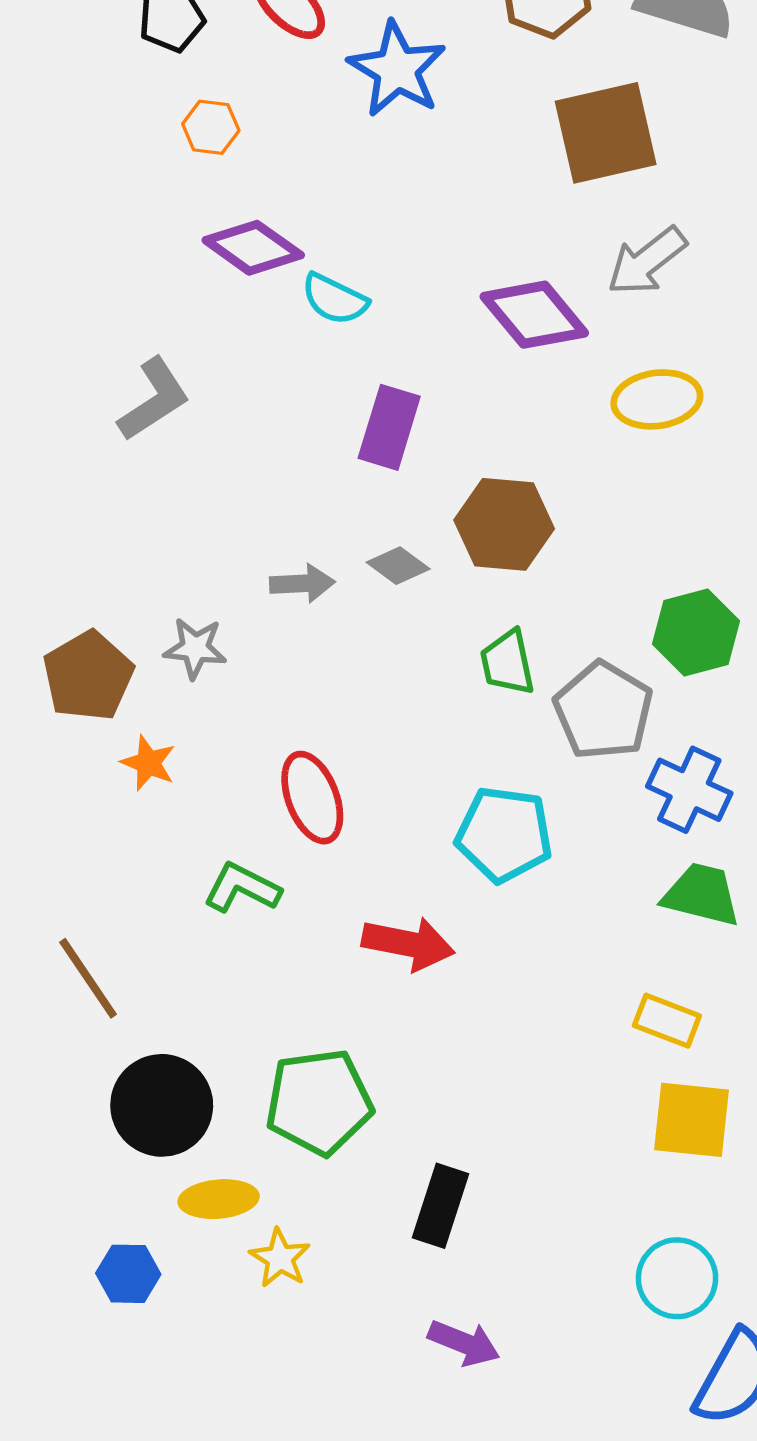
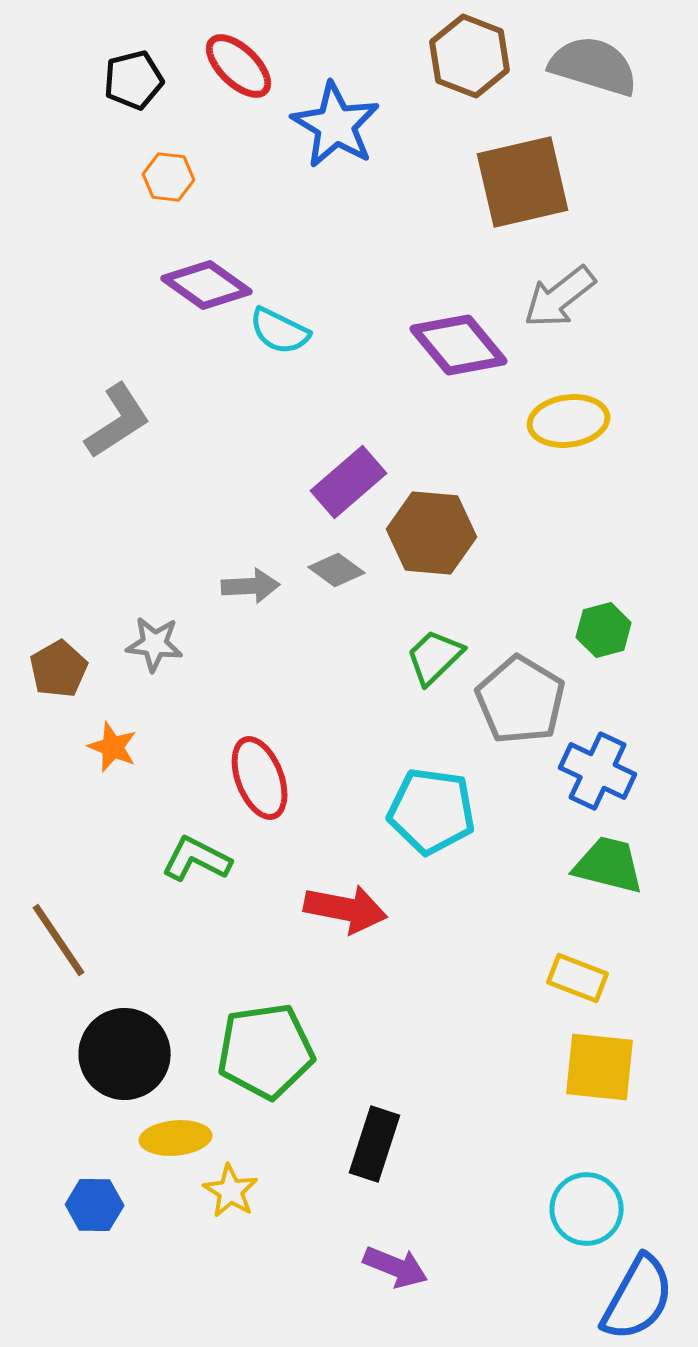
purple rectangle: (389, 427) -> (349, 482), moved, turned 32
green hexagon: (696, 633) -> (604, 630), size x0.7
green trapezoid: (507, 663) -> (435, 657), turned 58
brown pentagon: (88, 676) -> (59, 669), size x0.7

